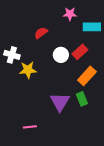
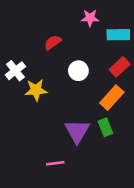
red rectangle: (80, 52) -> (120, 67), moved
white cross: (12, 55) -> (15, 71), turned 35
pink line: (30, 127) -> (55, 163), moved

